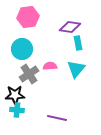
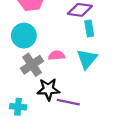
black star: (15, 95) -> (48, 89), moved
purple line: (57, 118) -> (68, 102), moved

